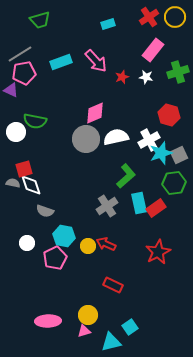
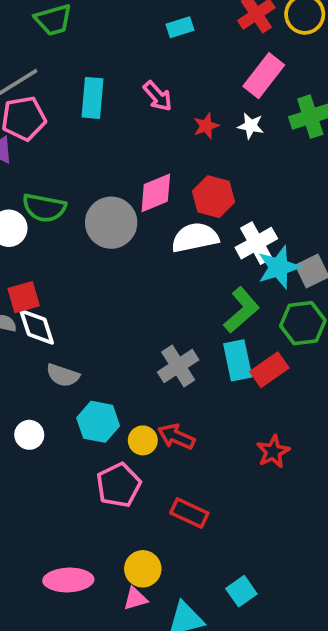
pink arrow: (96, 61) -> (158, 96), size x0.7
cyan rectangle: (61, 62) -> (93, 98), turned -65
red hexagon: (169, 115) -> (214, 197), moved
gray circle: (86, 139) -> (111, 223), moved
green L-shape: (126, 176) -> (241, 310), moved
red star: (158, 252) -> (273, 452), size x0.7
pink pentagon: (55, 258) -> (119, 485), moved
cyan square: (130, 327) -> (241, 591), moved

